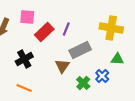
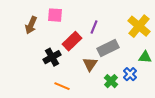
yellow cross: (111, 28) -> (139, 26), turned 30
red rectangle: (44, 32) -> (72, 41), moved
orange line: (24, 88) -> (62, 86), moved

